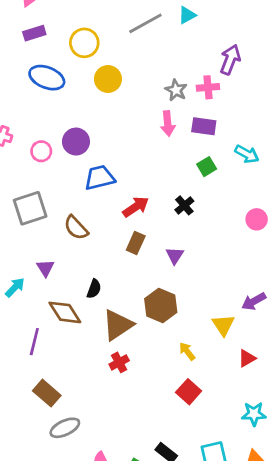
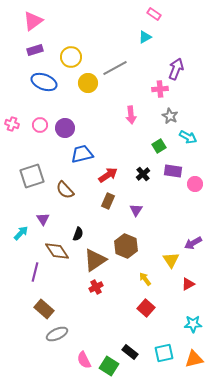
gray line: (145, 23) -> (115, 68), moved
gray star: (176, 90) -> (170, 116), moved
purple rectangle: (204, 126) -> (173, 171), moved
pink circle: (41, 151) -> (40, 125), moved

